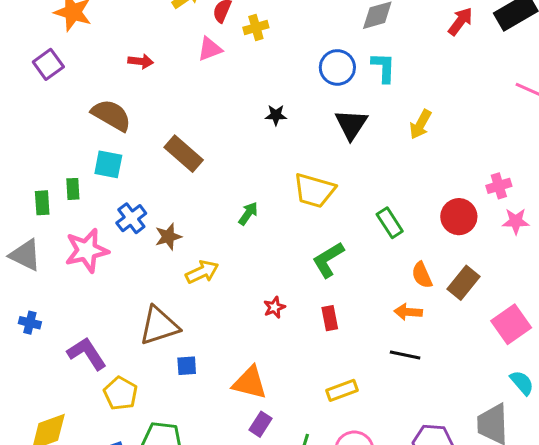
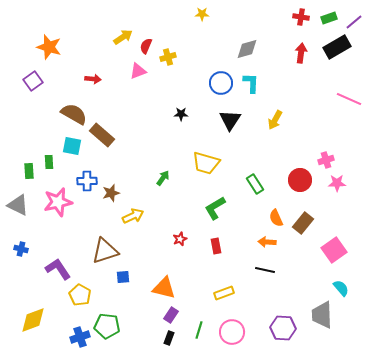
red arrow: (460, 21) -> (301, 53), turned -30
brown rectangle: (184, 154) -> (102, 135), moved
blue cross: (131, 218) -> (87, 181), turned 36

